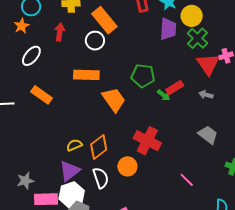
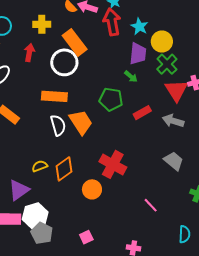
white circle: (95, 41) -> (64, 62), size x1.4
green arrow: (164, 95) -> (131, 76), moved
gray arrow: (206, 95) -> (173, 121), size x1.5
purple triangle: (70, 171) -> (19, 190), moved
white semicircle: (101, 178) -> (58, 125), moved

